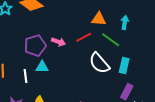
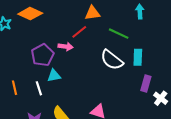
orange triangle: (99, 19) -> (92, 13), moved
cyan arrow: (125, 22) -> (140, 12), moved
red line: (84, 37) -> (79, 32), moved

